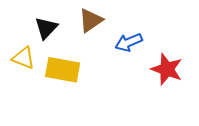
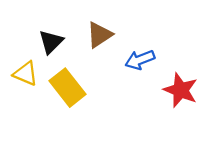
yellow rectangle: (63, 70) -> (68, 88), turned 40

